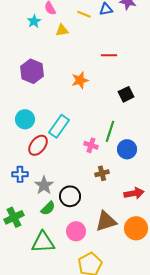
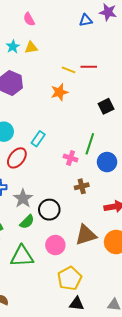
yellow line: (84, 14) -> (69, 70), moved
cyan star: (34, 21) -> (13, 47), moved
yellow triangle: (62, 30) -> (31, 48), moved
cyan rectangle: (59, 126) -> (38, 139), size x0.7

